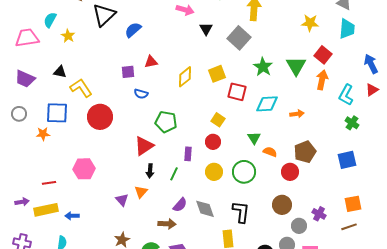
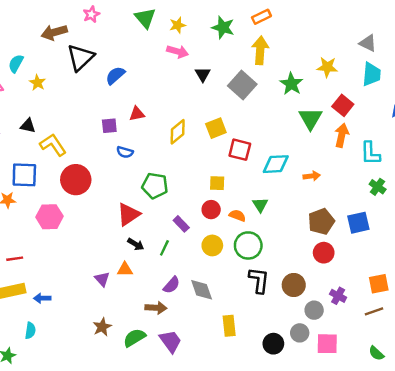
green star: (263, 67) -> (291, 84), moved
cyan L-shape: (346, 95) -> (370, 153), turned -30
yellow square: (218, 120) -> (217, 183), turned -32
orange semicircle: (270, 152) -> (237, 216), moved
purple rectangle: (188, 154) -> (181, 224), turned -48
blue square: (347, 160) -> (358, 223), moved
pink hexagon: (84, 169) -> (49, 217), moved
black arrow: (150, 171) -> (136, 244), turned -64
red circle: (290, 172) -> (324, 253), moved
orange triangle: (141, 192) -> (125, 269), turned 48
black L-shape: (241, 212) -> (259, 280), moved

